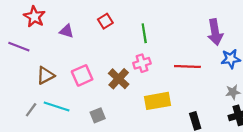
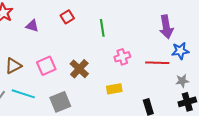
pink cross: (142, 63) -> (122, 57), moved
red line: (187, 67) -> (157, 63), moved
yellow rectangle: (157, 101) -> (114, 89), size x0.7
gray square: (98, 115) -> (60, 102), size x1.5

